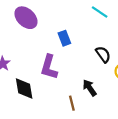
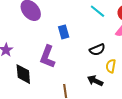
black semicircle: (103, 54) -> (97, 50), turned 98
black arrow: (90, 88) -> (95, 81), moved, turned -35

